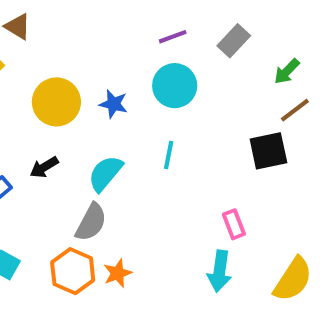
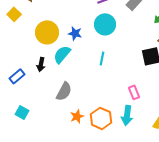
black arrow: (44, 167) -> (41, 64), turned -48
cyan semicircle: (105, 173) -> (62, 54), moved
orange hexagon: (73, 271) -> (101, 118), moved

